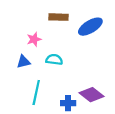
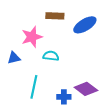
pink star: (34, 39) -> (32, 37), size x1.5
blue triangle: (23, 62) -> (14, 58), moved

